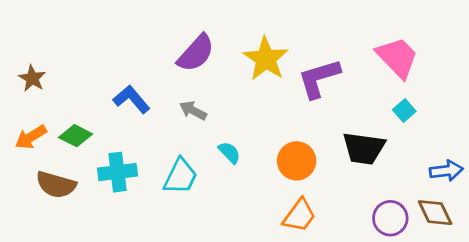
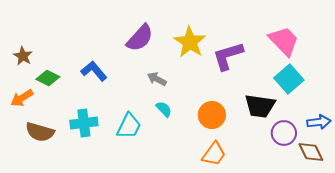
gray arrow: (193, 111) -> (157, 79), moved
cyan square: (404, 111) -> (289, 79), size x1.8
green diamond: (76, 136) -> (48, 78), moved
purple circle: (390, 218) -> (284, 133), moved

